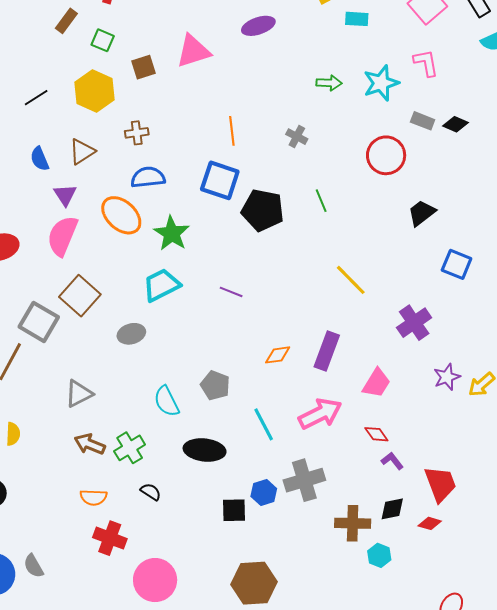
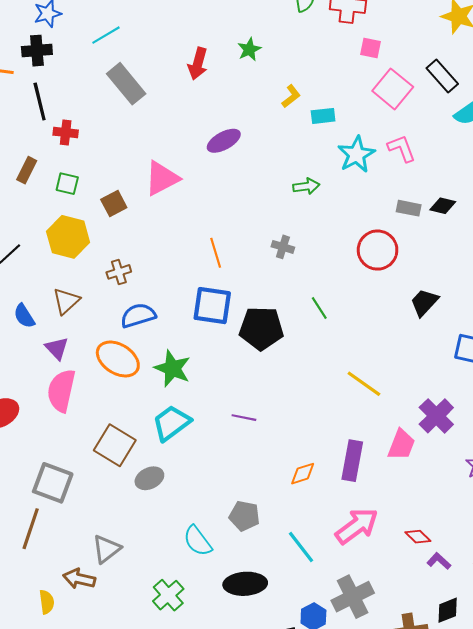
cyan star: (381, 83) -> (356, 154), moved
brown square: (80, 296) -> (115, 445), moved
pink trapezoid: (377, 383) -> (401, 445), moved
brown arrow: (90, 444) -> (79, 579), moved

